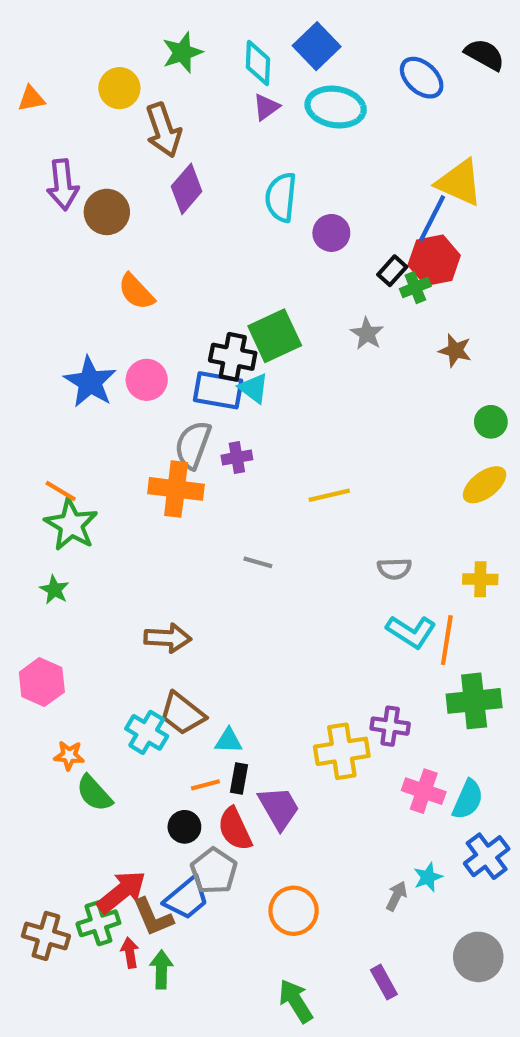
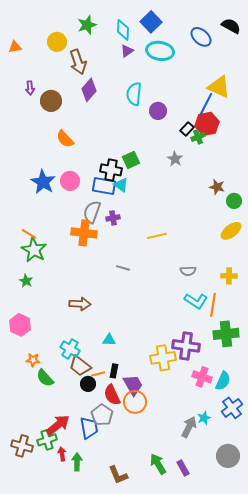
purple arrow: (63, 185) -> (30, 88), size x0.6
green square: (275, 336) -> (131, 160), size x0.7
brown star: (455, 350) -> (217, 187), moved
brown trapezoid: (182, 713) -> (80, 366), moved
purple cross: (390, 726) -> (186, 346), size x1.5
cyan triangle: (229, 741) -> (109, 340), moved
black circle: (184, 827) -> (88, 384), moved
gray arrow: (396, 896) -> (189, 427), size x1.5
blue trapezoid: (187, 898) -> (89, 428), turned -60
orange circle: (294, 911) -> (135, 402), moved
brown L-shape: (153, 917) -> (118, 475), moved
green arrow: (296, 1001) -> (158, 464), moved

